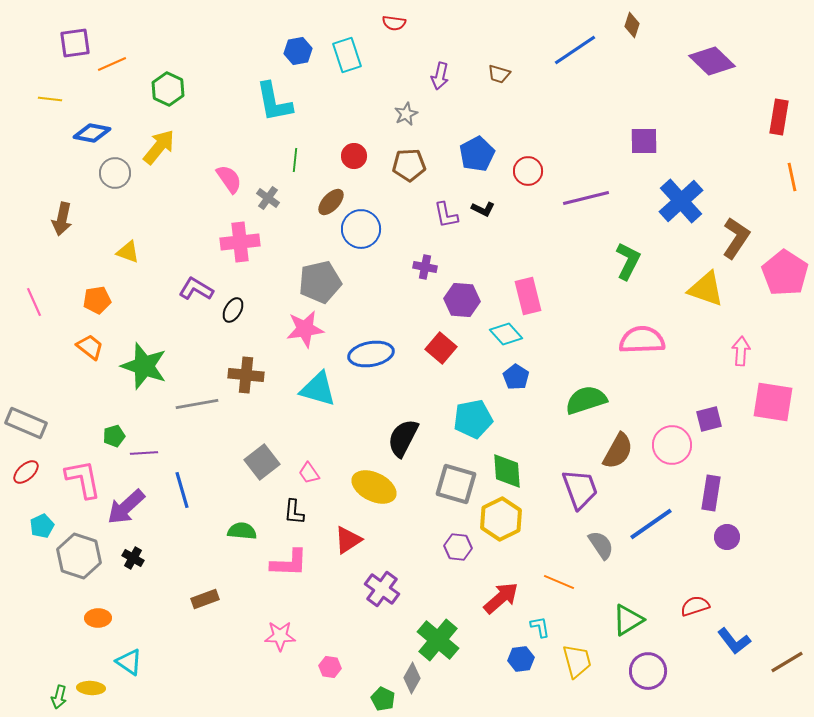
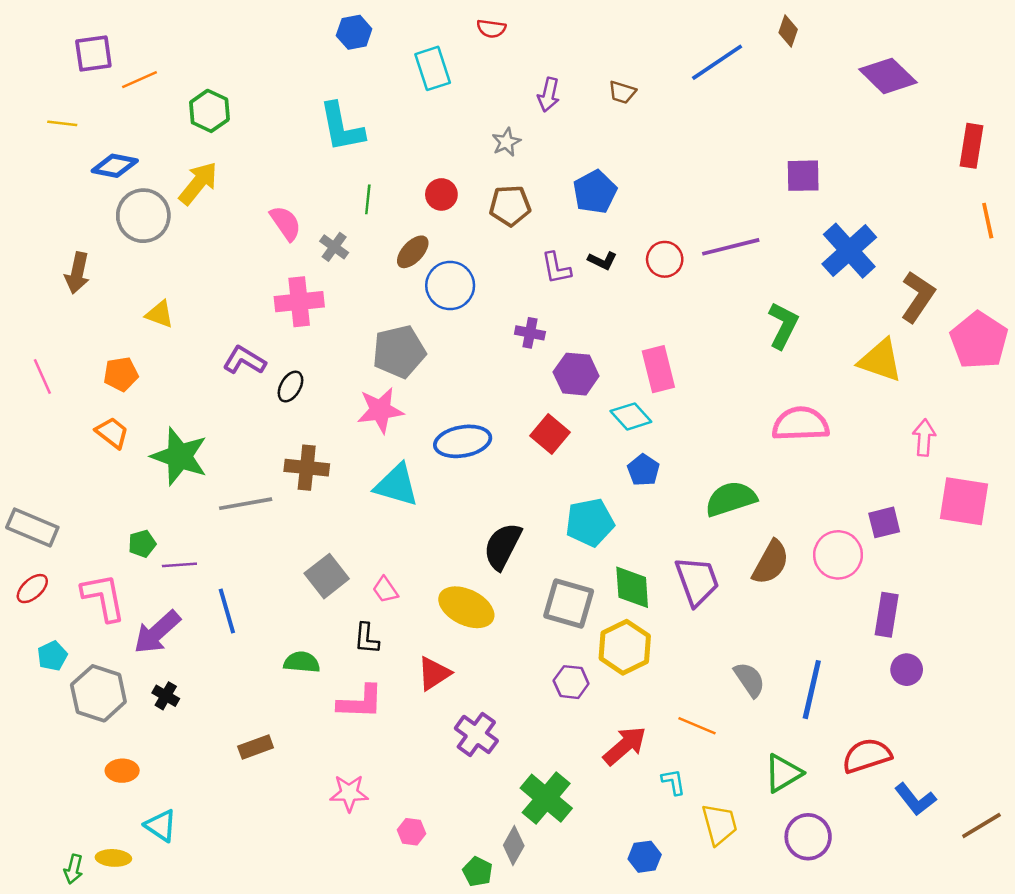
blue hexagon: (298, 51) -> (354, 32), moved
red circle: (528, 171) -> (665, 259), moved
gray circle: (115, 173) -> (143, 216), size x1.4
purple trapezoid: (580, 489) -> (697, 581), moved
blue line: (651, 524) -> (812, 690), moved, turned -42
red semicircle: (695, 606) -> (867, 756), size x1.4
blue hexagon: (521, 659) -> (645, 857), moved

